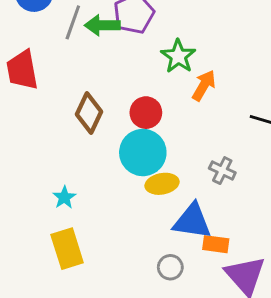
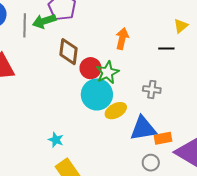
green star: (178, 56) -> (107, 72), moved, turned 30
brown diamond: (89, 113) -> (69, 52), moved
gray circle: (170, 267) -> (151, 163), moved

